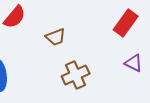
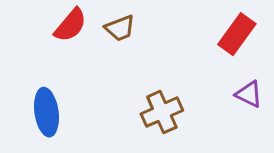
brown trapezoid: (56, 37) -> (120, 28), moved

